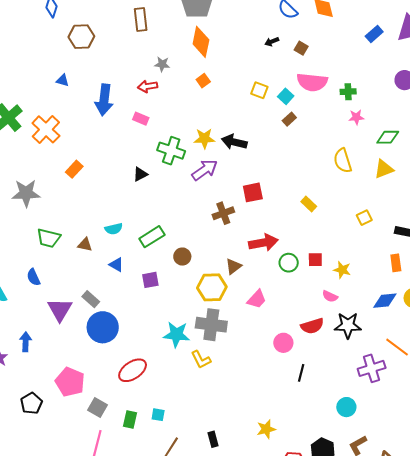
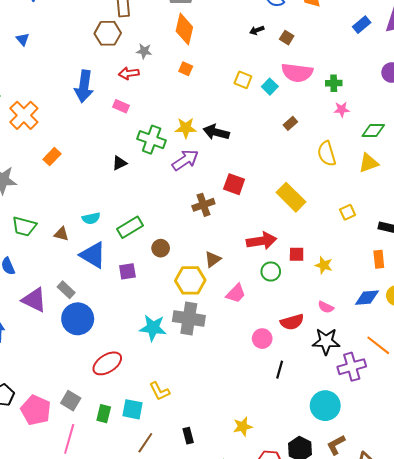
brown hexagon: (81, 37) -> (108, 33), moved
blue triangle: (63, 80) -> (23, 39), moved, turned 32
orange square: (203, 81) -> (186, 69), turned -32
brown rectangle: (289, 119) -> (290, 123), moved
red square: (253, 192) -> (234, 184), turned 30
yellow rectangle: (309, 204) -> (291, 197), size x1.8
red arrow: (263, 243) -> (262, 241), moved
green circle: (289, 263) -> (271, 272), moved
blue triangle: (116, 265) -> (93, 255), size x1.8
pink semicircle: (330, 296) -> (326, 307), moved
purple triangle: (60, 310) -> (34, 300), turned -36
black star: (348, 325) -> (326, 341), moved
yellow L-shape: (201, 360) -> (160, 391), moved
pink pentagon: (70, 382) -> (36, 410), moved
cyan circle: (346, 407) -> (325, 406), size x1.5
cyan square: (158, 415) -> (132, 409), size x1.5

